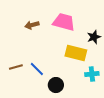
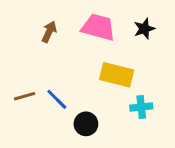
brown arrow: (32, 25) -> (49, 32), turned 128
black star: (94, 37) -> (144, 29), moved

